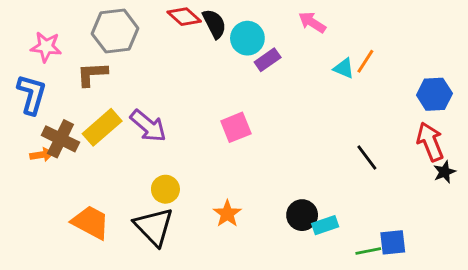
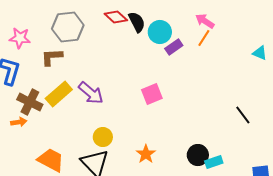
orange line: (365, 61) -> (204, 38), moved
cyan triangle: (344, 68) -> (260, 53), moved
orange arrow: (42, 155) -> (19, 122), moved

